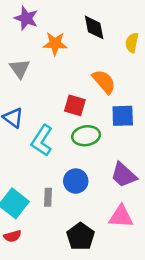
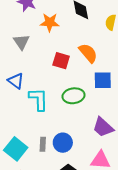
red square: (75, 105) -> (61, 61), moved
cyan L-shape: (42, 141) -> (38, 99), turned 145
blue circle: (76, 181) -> (63, 143), moved

